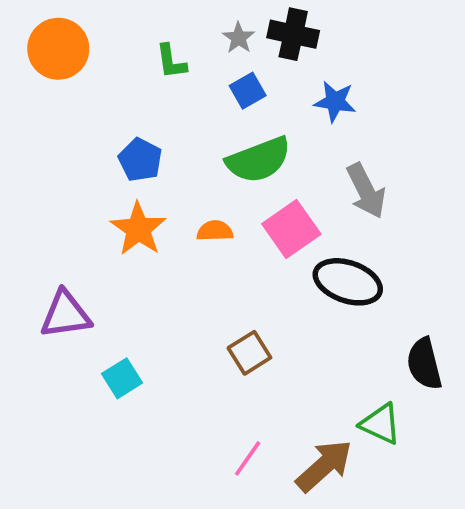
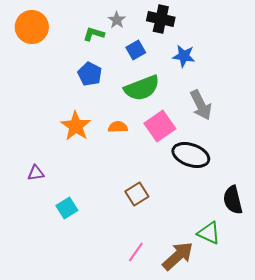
gray star: (239, 38) -> (117, 20), moved
green L-shape: (171, 61) -> (94, 34), turned 115
blue pentagon: (140, 160) -> (90, 74), moved
purple triangle: (66, 315) -> (36, 173), size x0.6

